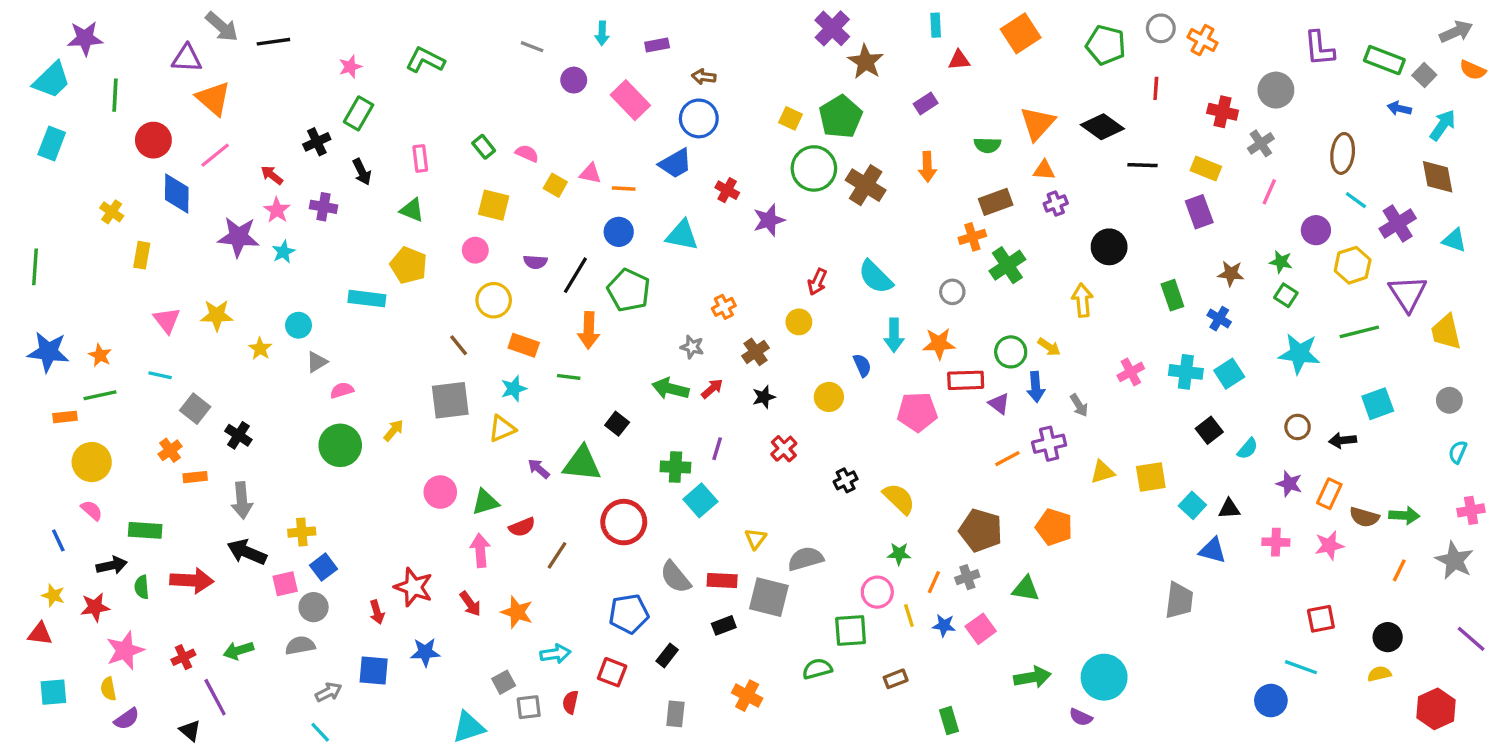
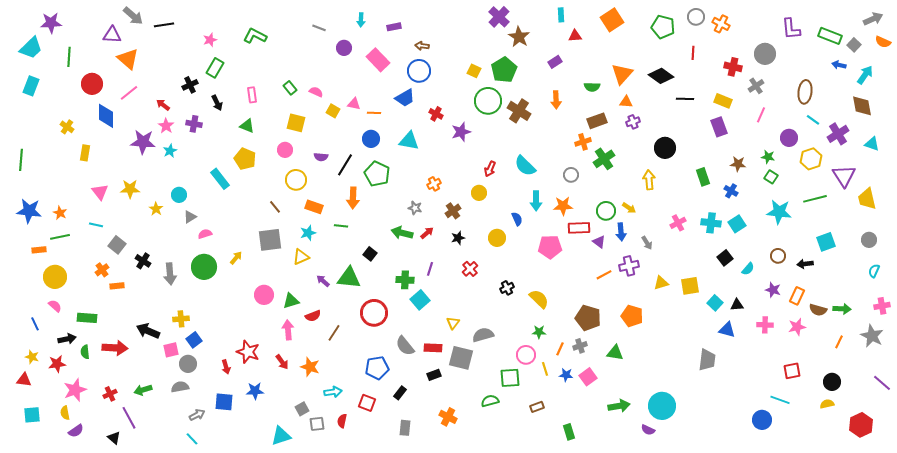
cyan rectangle: (367, 299) -> (220, 179), turned 45
gray arrow: (242, 500) -> (170, 274), moved

